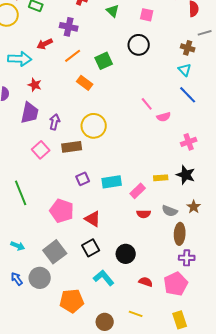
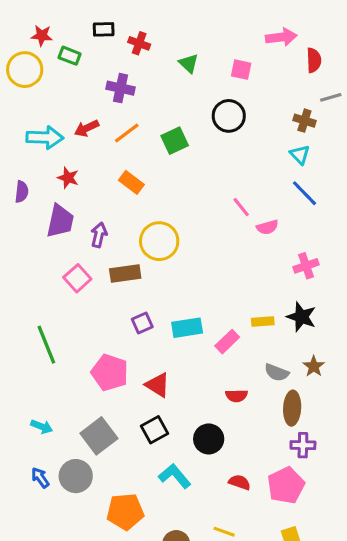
red arrow: (45, 44) -> (87, 128), moved
orange rectangle: (85, 83) -> (131, 182), moved
red semicircle: (144, 214) -> (236, 396), moved

